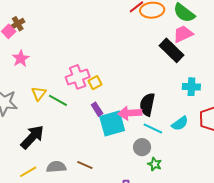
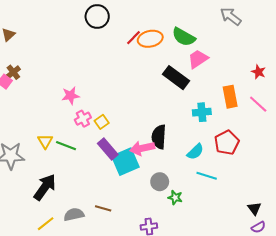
pink trapezoid: (183, 34) -> (198, 59), moved
pink star: (21, 58) -> (71, 96), moved, turned 30
pink cross: (78, 77) -> (83, 119), size x0.7
purple rectangle: (97, 109) -> (108, 149), size x1.5
cyan line: (153, 129) -> (207, 176), moved

